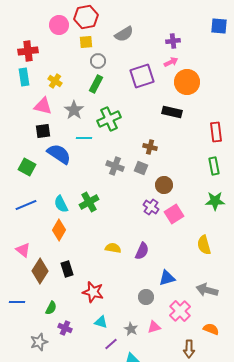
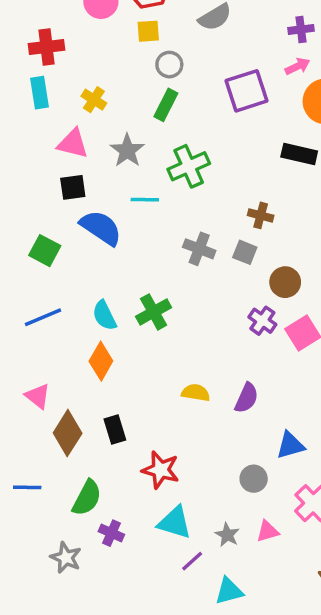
green semicircle: (51, 308) -> (87, 498), size x1.5
cyan triangle: (101, 322) -> (175, 523), size x1.5
gray star: (39, 342) -> (66, 558), turned -30

